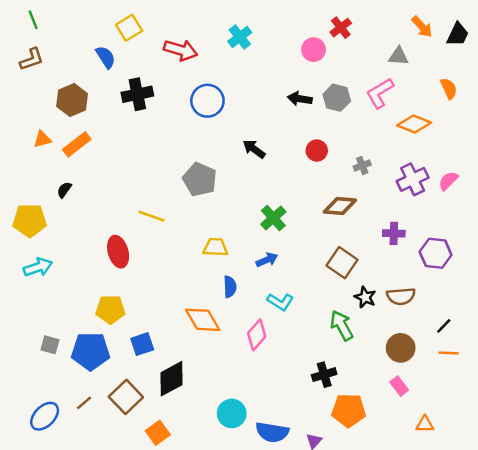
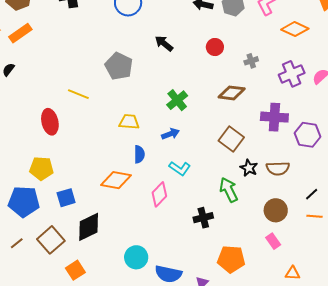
purple cross: (394, 233) -> (274, 117), size x1.5
orange diamond: (203, 320) -> (116, 180), turned -52
black cross: (324, 375) -> (203, 218), moved

